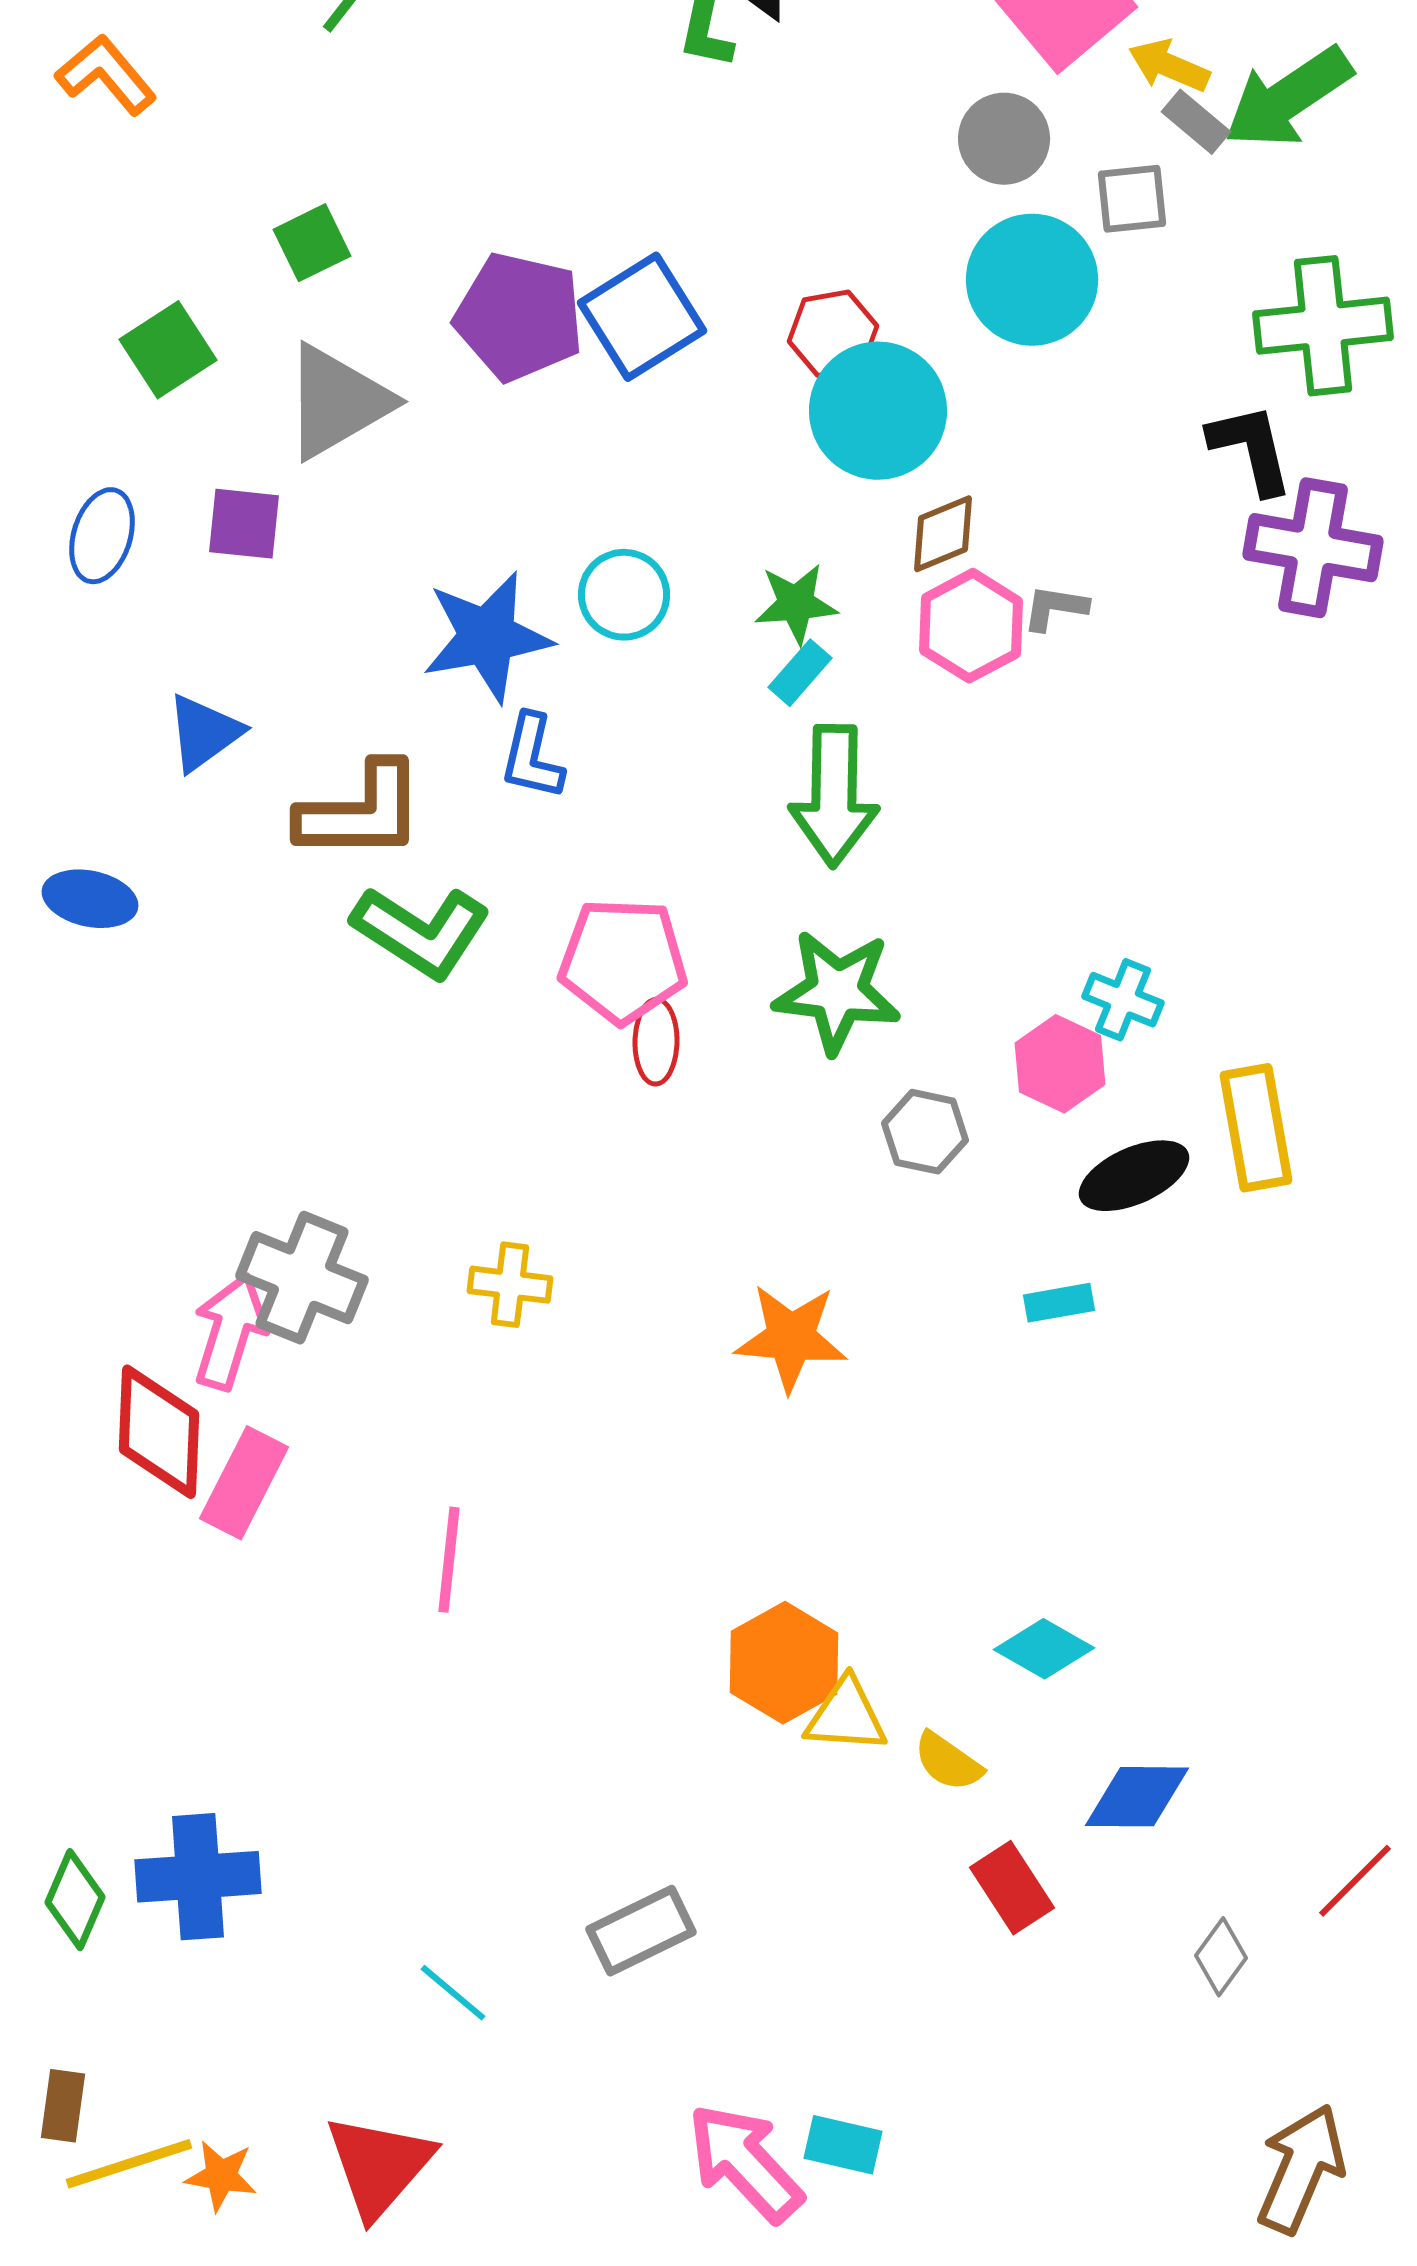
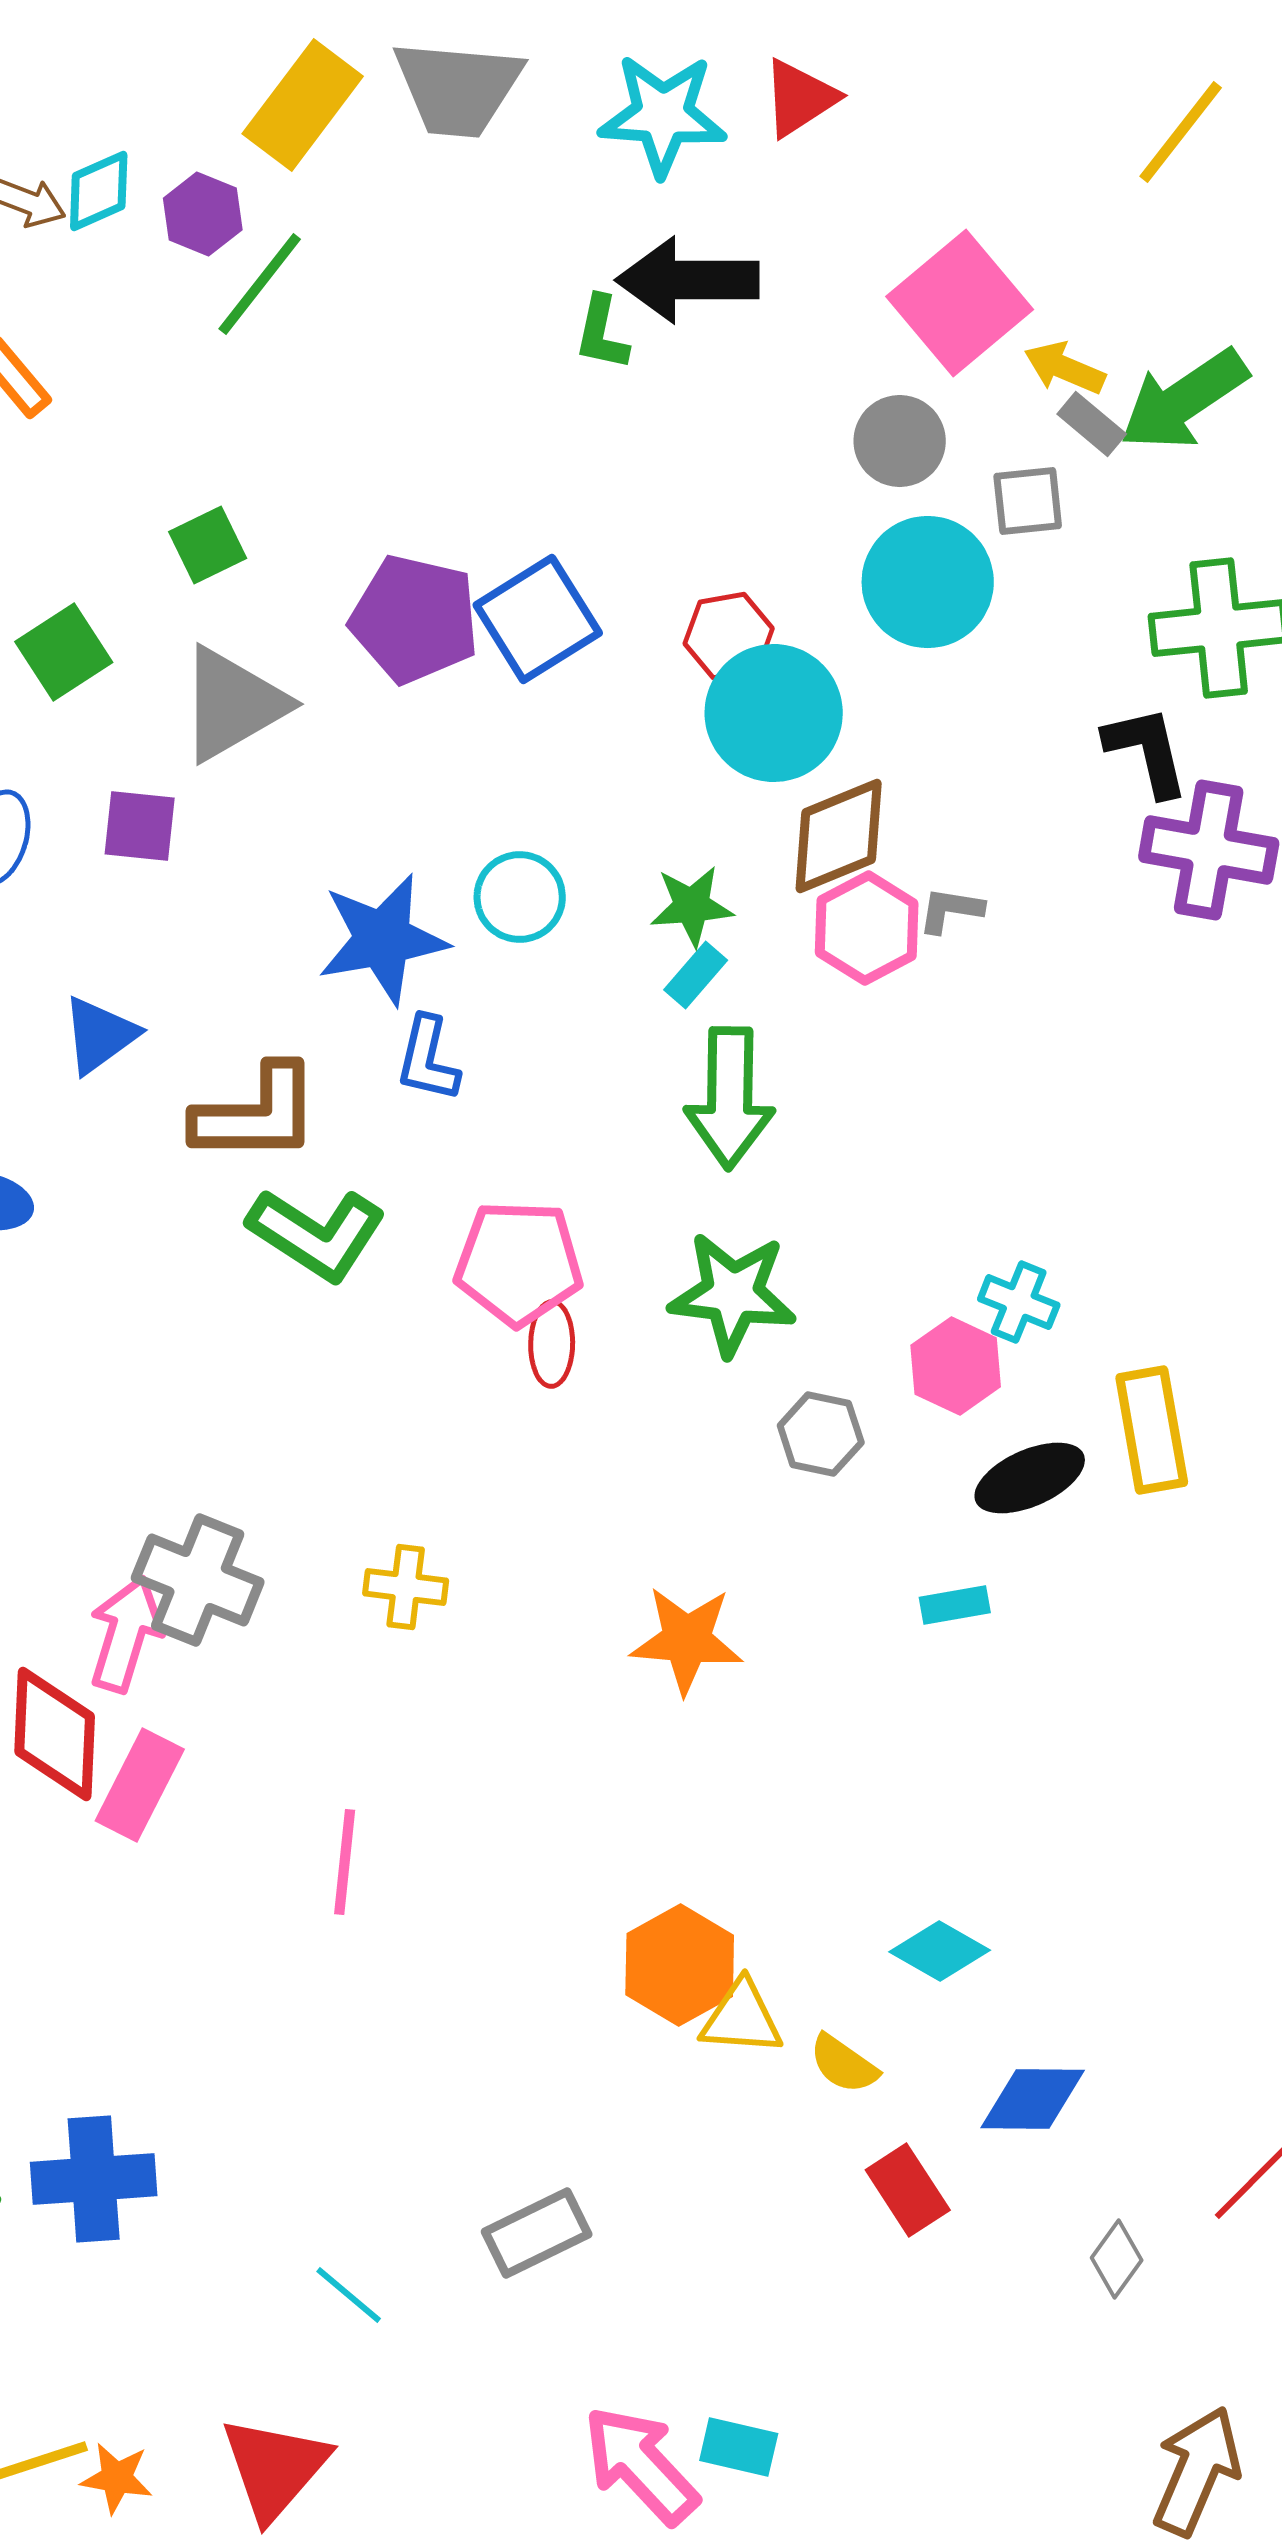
brown diamond: (943, 534) -> (839, 836), size x1.5

